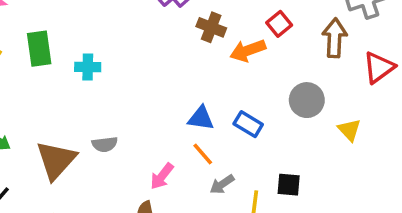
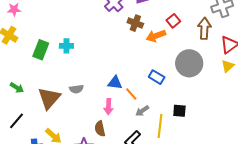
green rectangle: (39, 49) -> (41, 50), moved, turned 30
gray circle: (307, 100) -> (189, 63), size x1.4
blue triangle: (201, 118) -> (115, 83), moved
yellow triangle: (349, 130) -> (228, 66), moved, turned 32
pink arrow: (162, 176) -> (109, 107), turned -35

